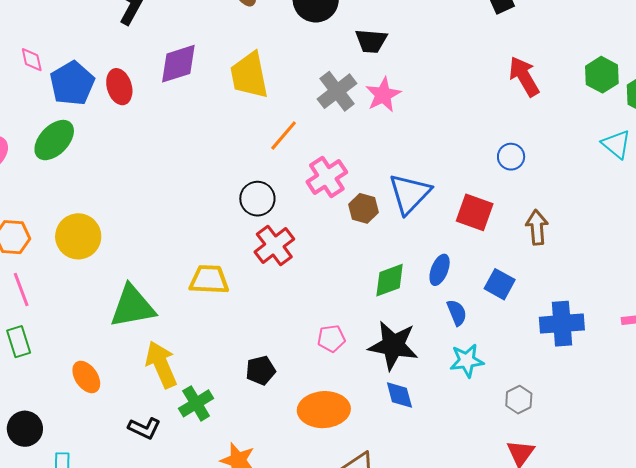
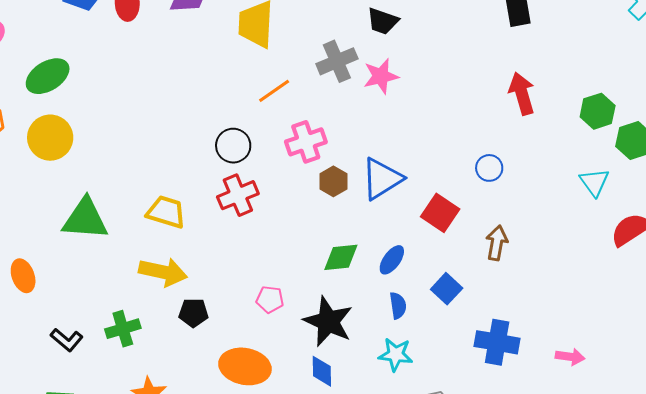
green ellipse: (54, 140) -> (48, 76), moved
yellow arrow: (161, 365) -> (163, 272), moved, turned 111

